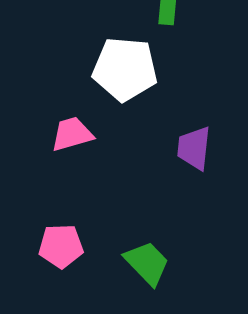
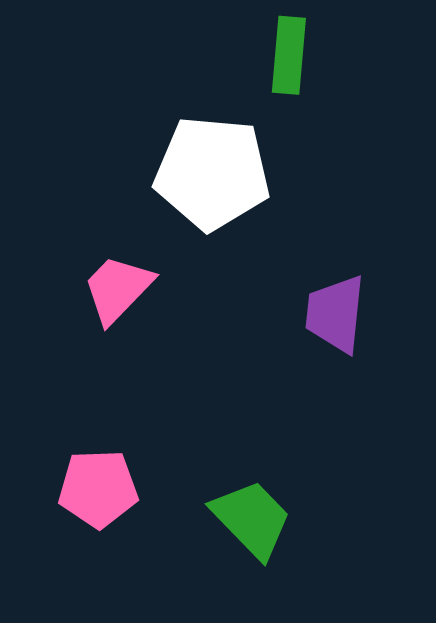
pink trapezoid: (72, 134) -> (118, 289), turned -30

